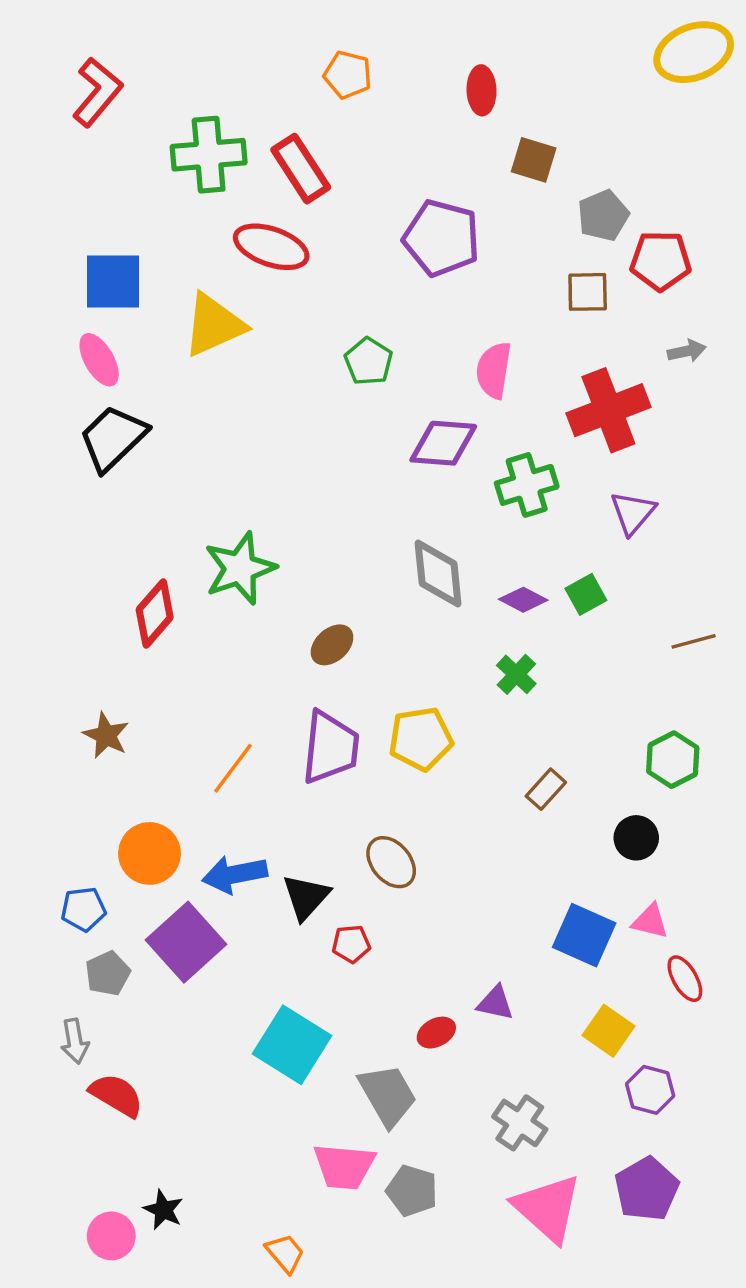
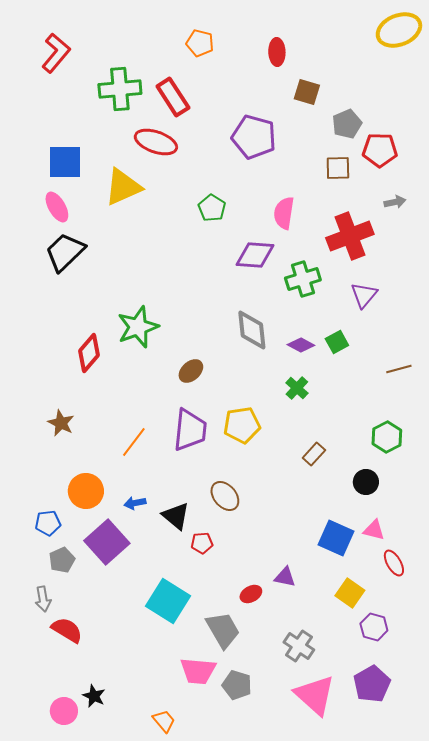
blue arrow: (235, 874) -> (135, 503), size x0.6
black triangle: (306, 897) -> (176, 516), turned -32

